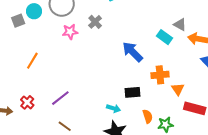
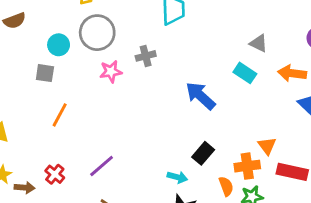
gray square: (18, 21) -> (45, 73), moved, turned 32
gray cross: (95, 22) -> (146, 56), turned 32
gray triangle: (180, 25) -> (259, 43), moved
orange cross: (160, 75) -> (247, 166), moved
black rectangle: (133, 92) -> (203, 153), turned -42

